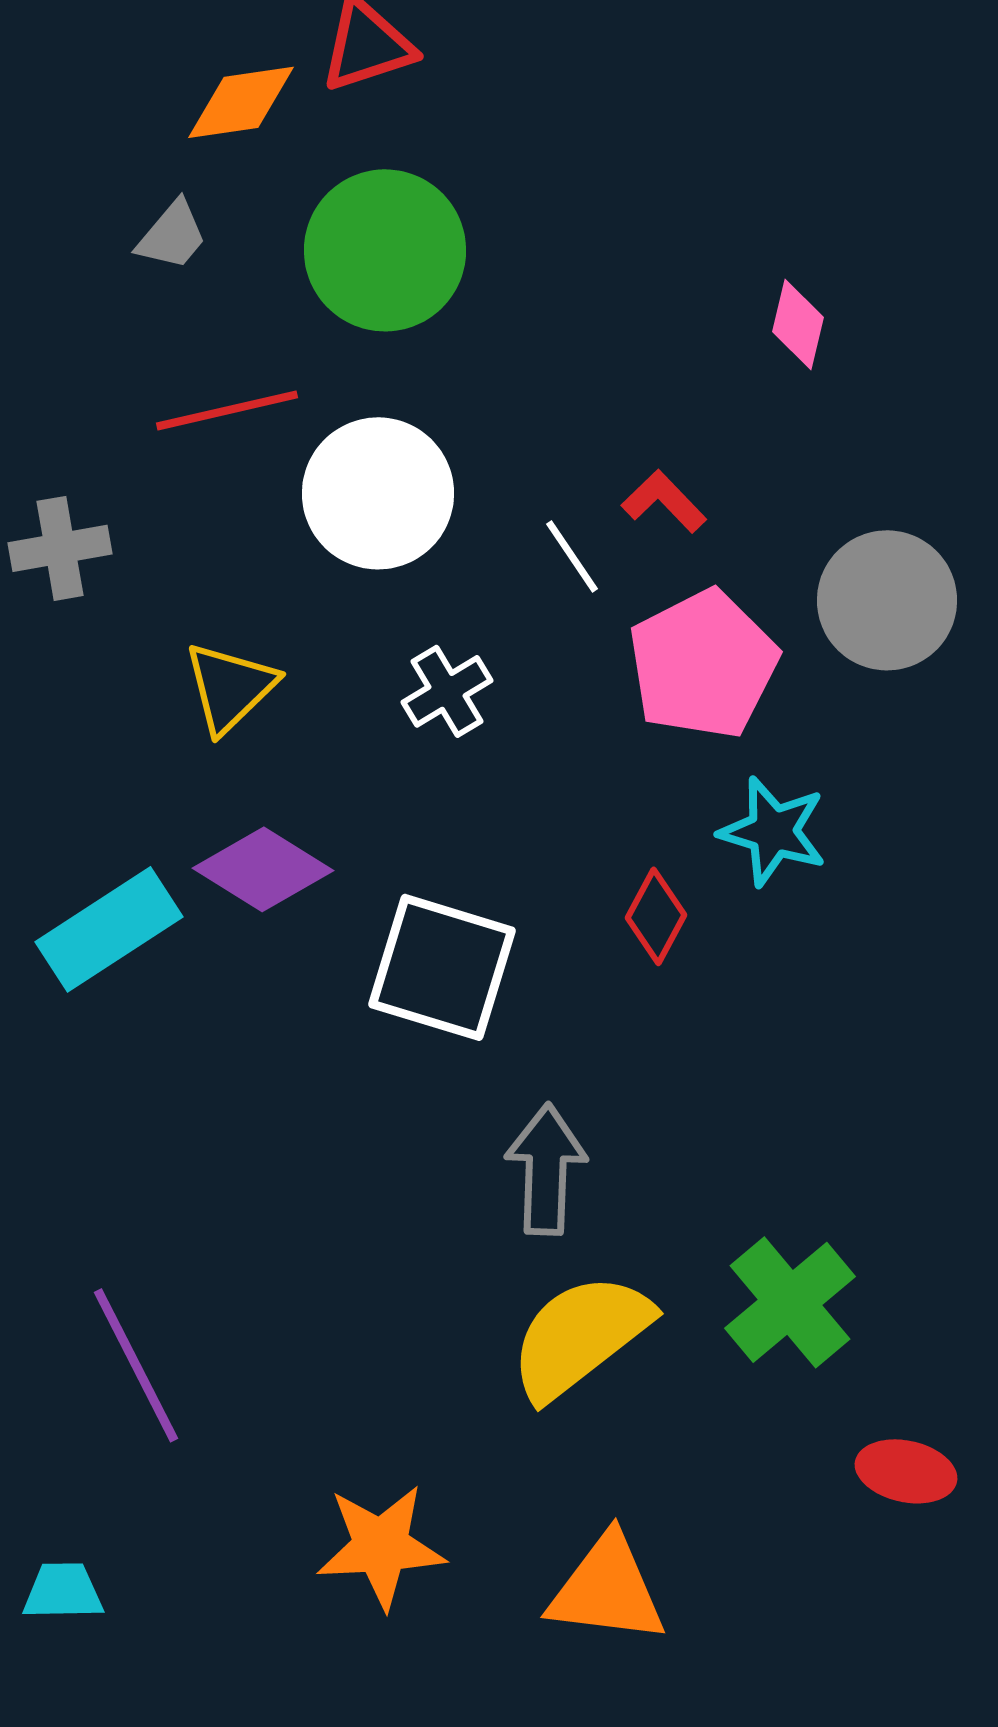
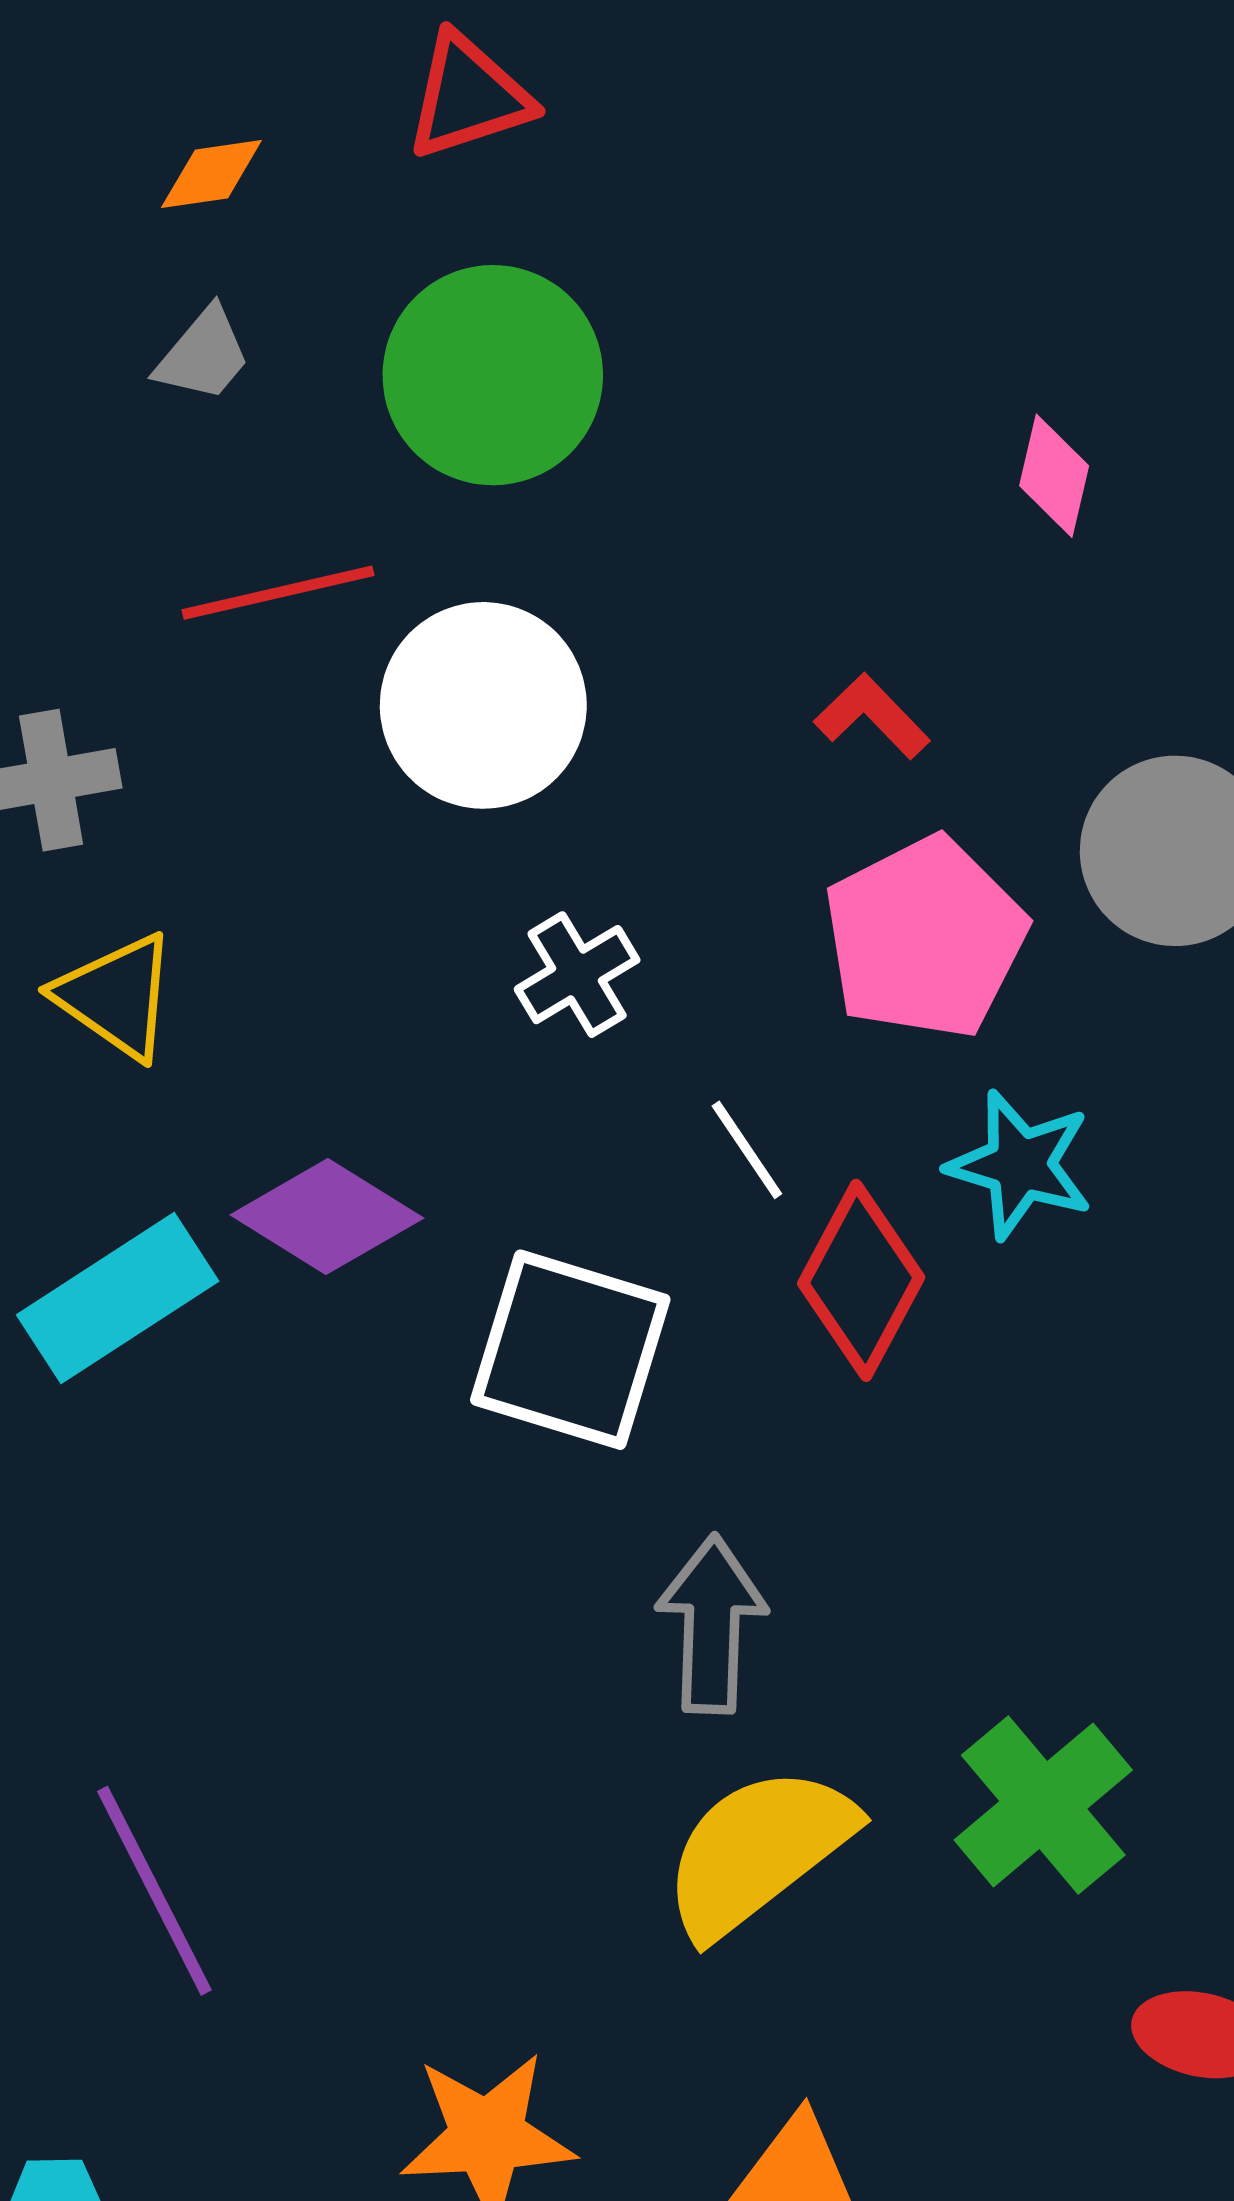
orange diamond: (241, 102) -> (211, 174), moved, size x0.7
white line: (572, 556) -> (747, 1150), moved
yellow triangle: (230, 687) -> (116, 996), moved, turned -41
red diamond: (656, 916) -> (861, 1280), size x1.5

